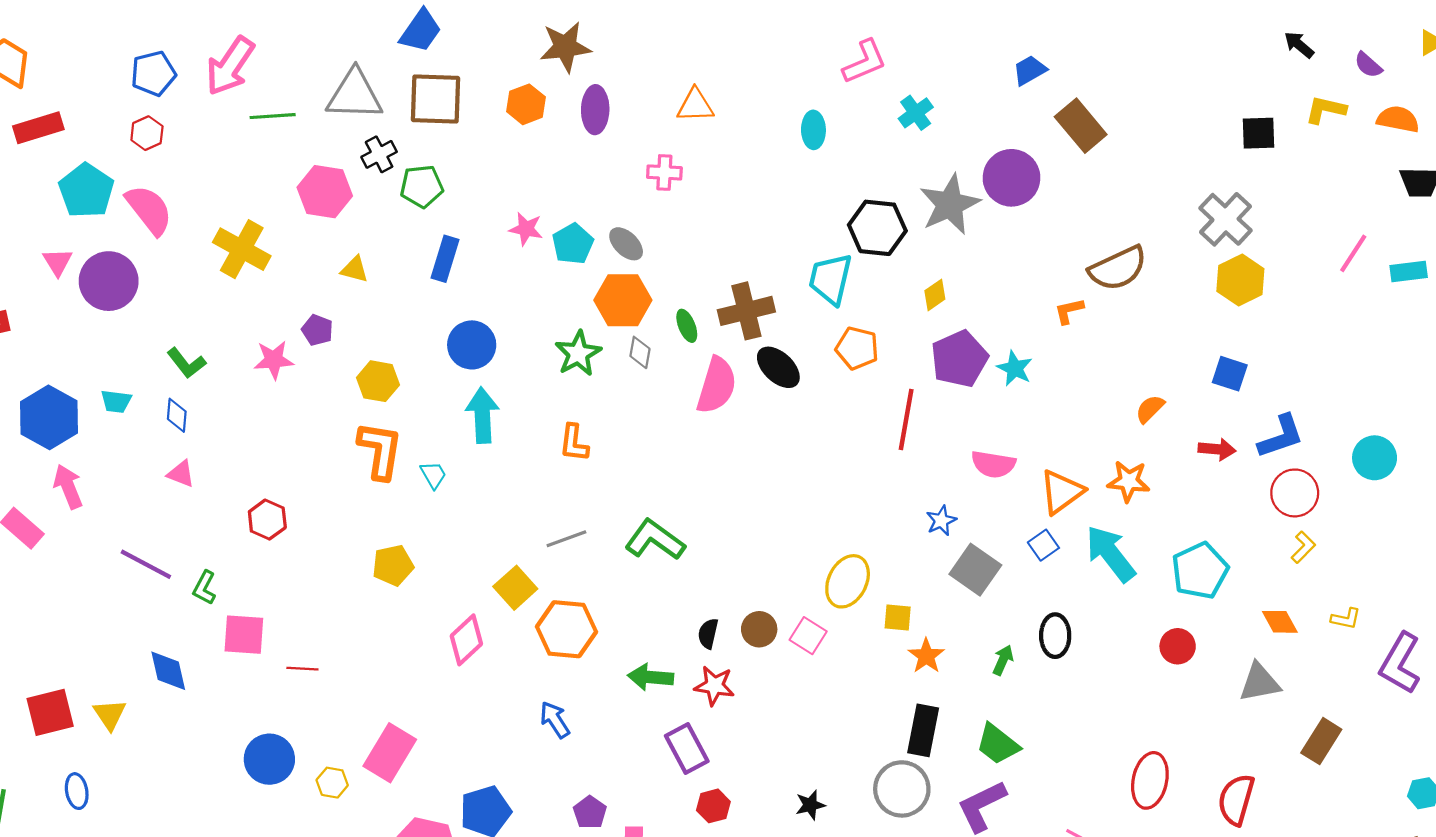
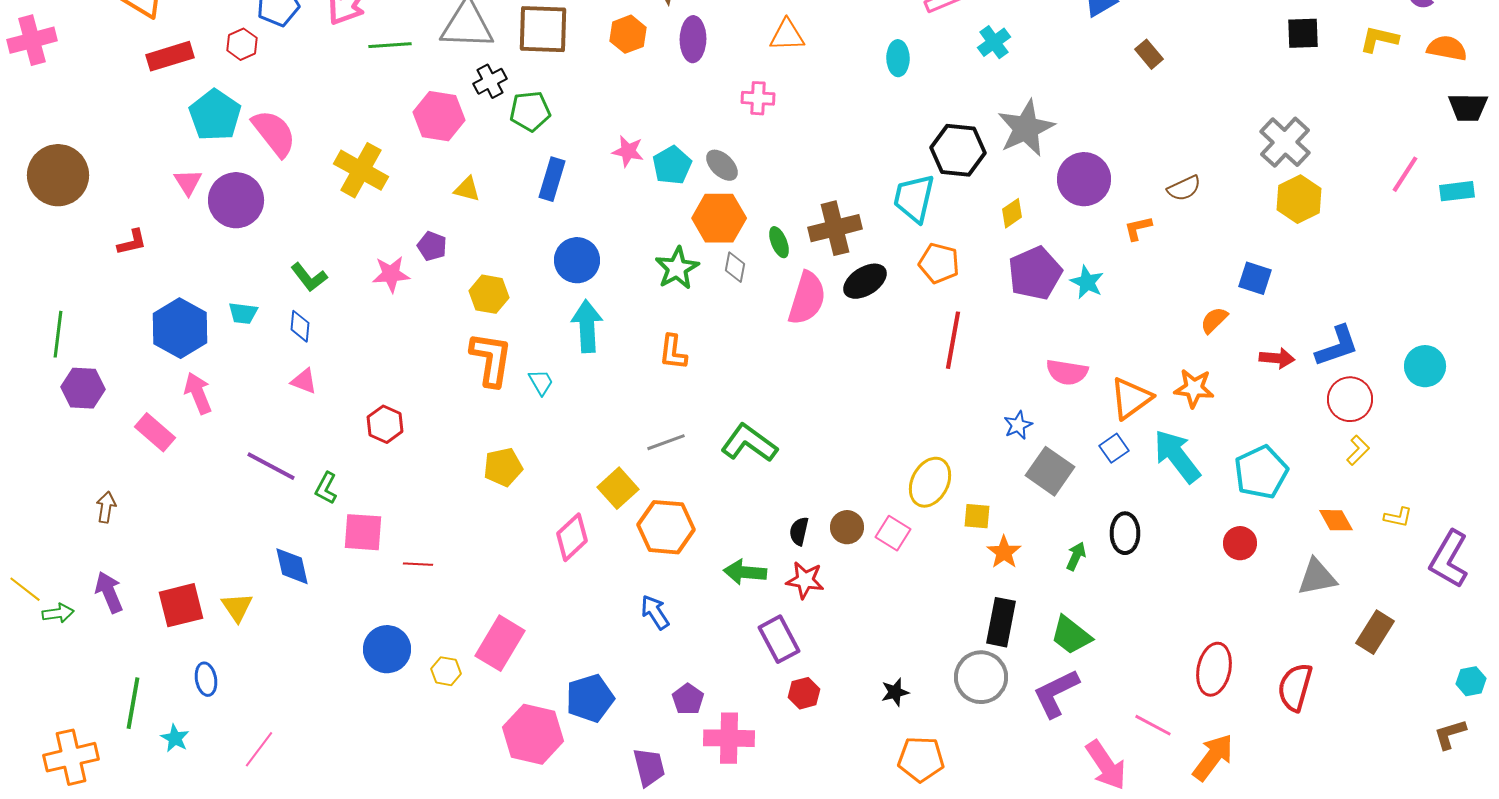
brown rectangle: (1081, 126) -> (1149, 54), size x0.6
red hexagon: (147, 133) -> (242, 44), moved
black square: (1259, 133) -> (1303, 33), moved
purple circle: (1011, 178) -> (1084, 179), moved
brown semicircle: (1118, 268) -> (1184, 188), size x0.6
black ellipse: (778, 367) -> (865, 281), turned -75
blue square: (1230, 374) -> (1255, 278), moved
red line: (906, 419) -> (953, 340), moved

